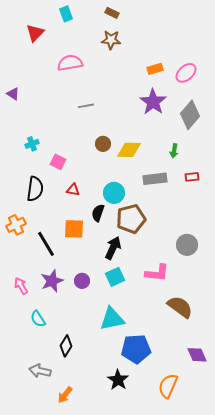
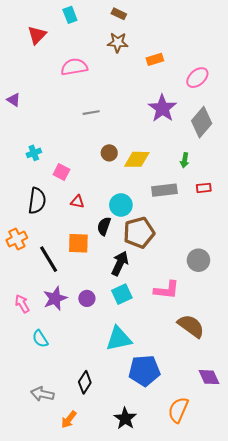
orange rectangle: (155, 69) -> (155, 59), moved
black diamond: (66, 346) -> (85, 382), moved
black star: (118, 380) -> (125, 418), moved

